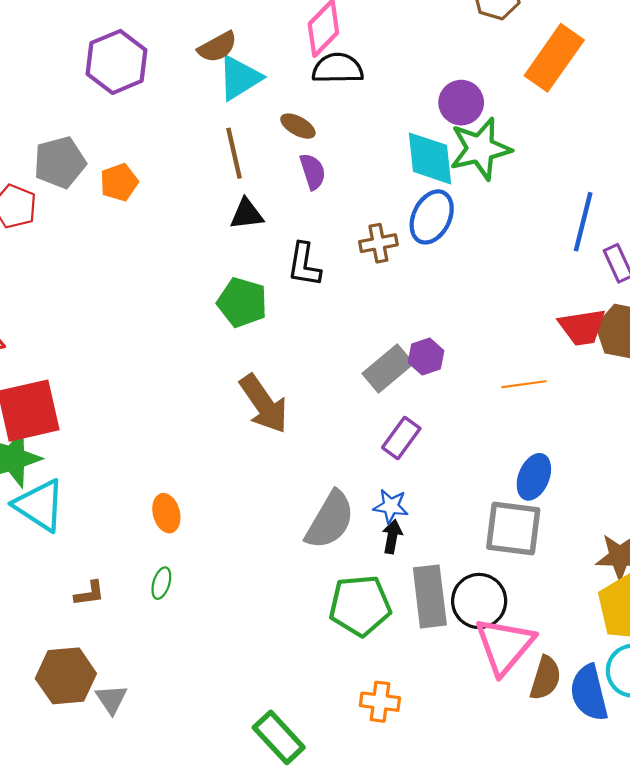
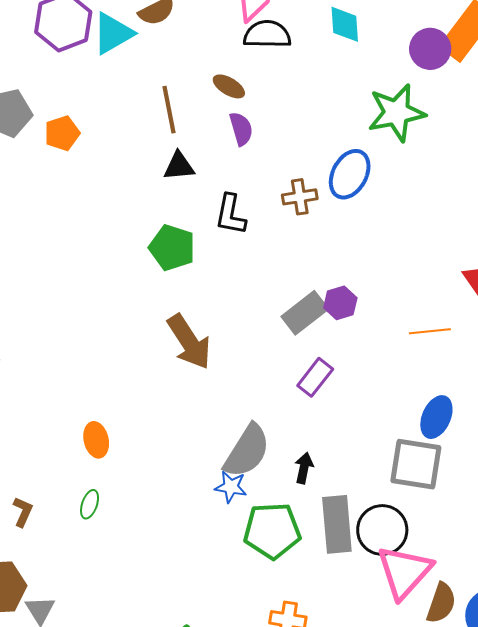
cyan triangle: (240, 78) -> (113, 33), moved
purple circle: (461, 103) -> (430, 49), moved
cyan diamond: (430, 158) -> (345, 24), moved, size x0.7
blue star: (391, 506) -> (231, 487), moved
brown L-shape: (89, 593) -> (23, 512), turned -60

